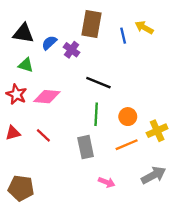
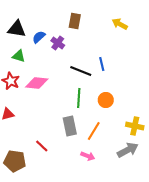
brown rectangle: (91, 24) -> (75, 21), size x0.7
blue line: (123, 36) -> (102, 64), moved
yellow cross: (157, 131) -> (135, 126), moved, turned 36
red line: (43, 135) -> (42, 146), moved
orange line: (127, 145) -> (94, 131), moved, turned -36

